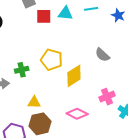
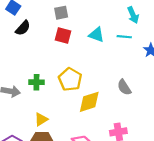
red square: (44, 16) -> (63, 36), moved
yellow triangle: (34, 102) -> (41, 119), turned -48

